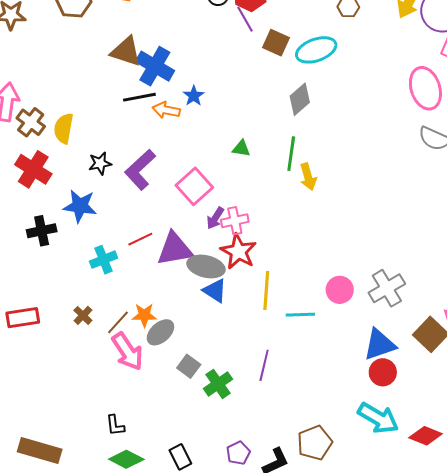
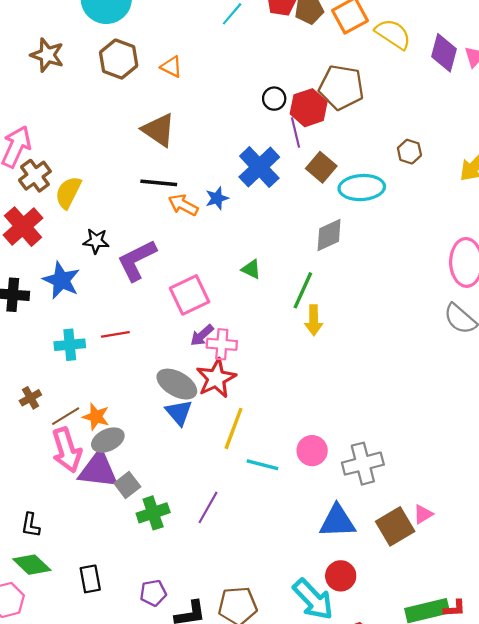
blue cross: (155, 66) -> (259, 167), moved
purple triangle: (175, 249) -> (98, 470), moved
red circle: (383, 372) -> (341, 576), moved

